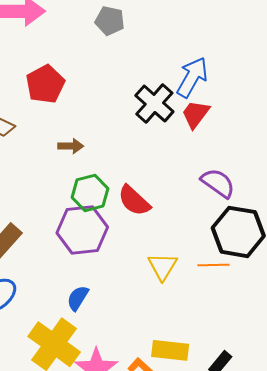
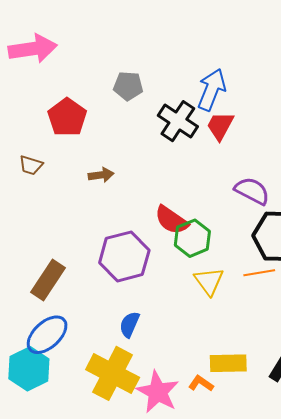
gray pentagon: (110, 21) -> (128, 86), moved
green hexagon: (90, 193) -> (192, 238), moved

